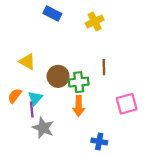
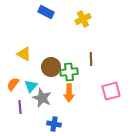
purple line: (32, 109) -> (20, 107), moved
gray star: (43, 128) -> (42, 98), moved
blue cross: (99, 141) -> (54, 124), moved

